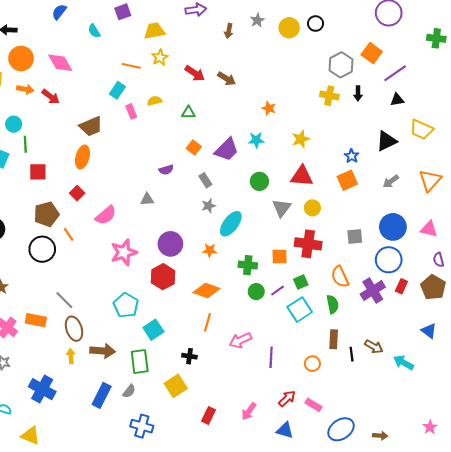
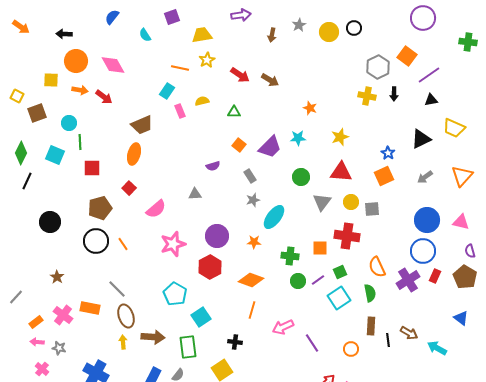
orange line: (69, 234) -> (123, 244), moved
gray square: (355, 236) -> (372, 209), moved
purple line: (271, 357) -> (312, 343), turned -36

